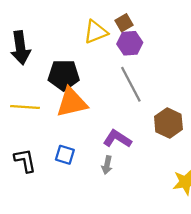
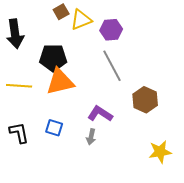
brown square: (124, 23) -> (61, 12), moved

